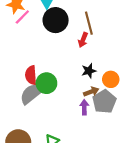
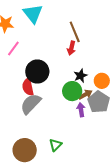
pink line: (22, 17) -> (13, 48), moved
black circle: (56, 20) -> (37, 72), moved
green circle: (46, 83) -> (72, 91), moved

